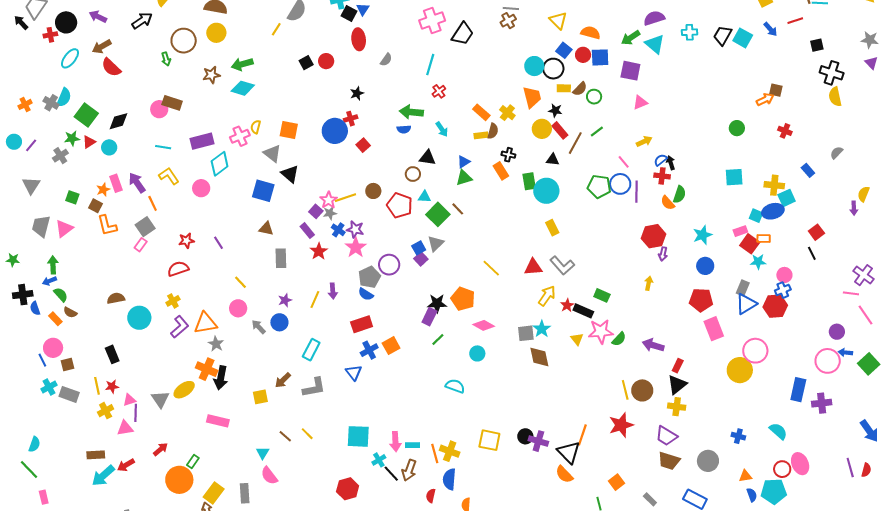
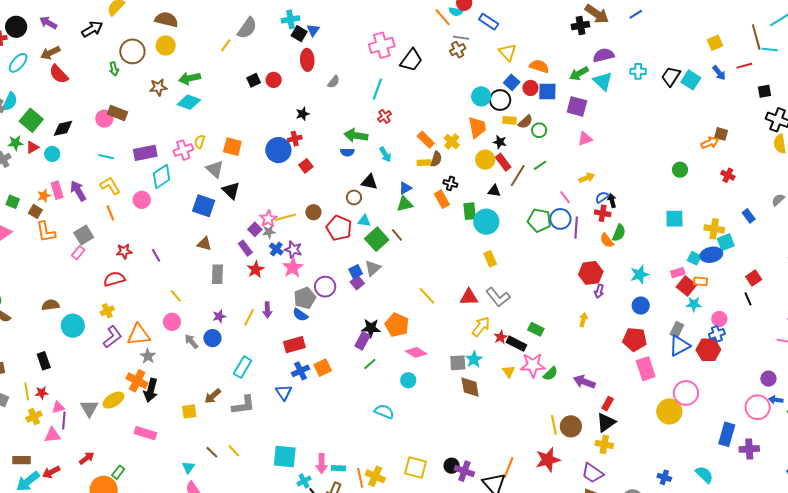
orange line: (153, 203) -> (110, 213), moved

